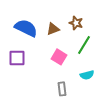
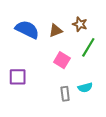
purple square: (17, 58) -> (18, 77), moved
cyan semicircle: (87, 75) -> (85, 87), moved

